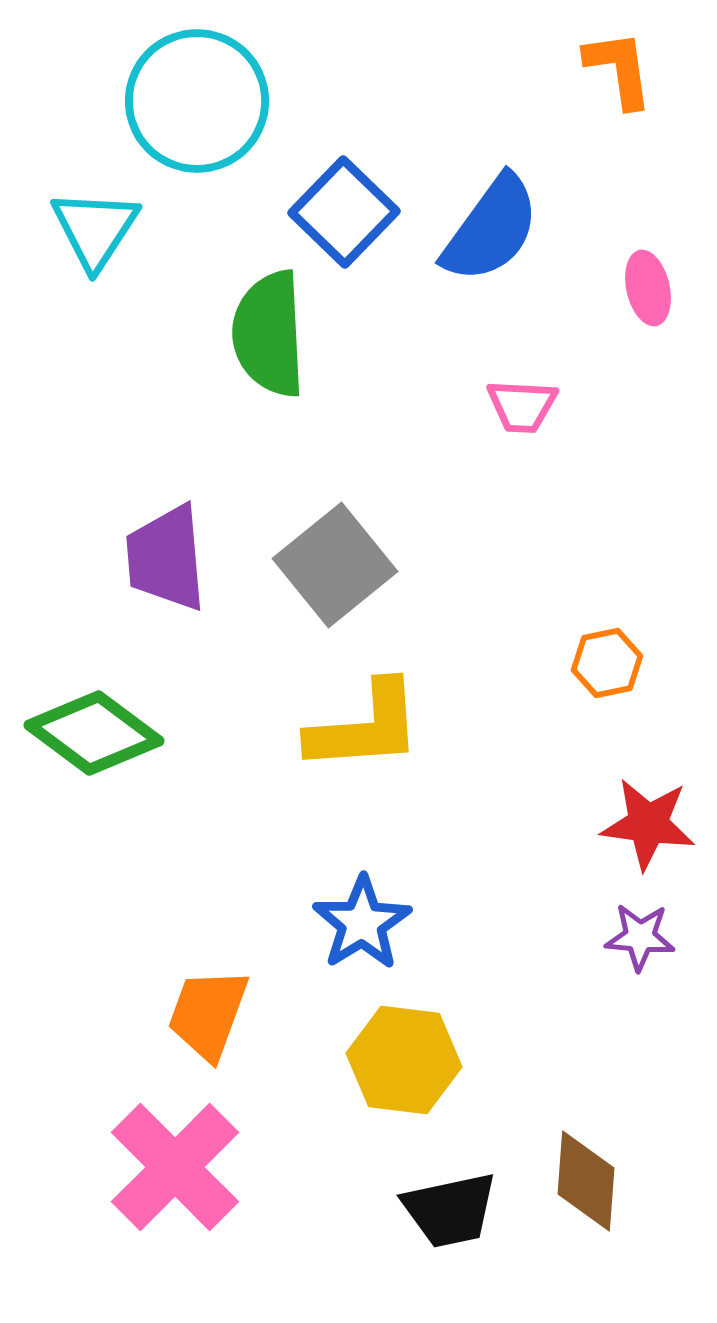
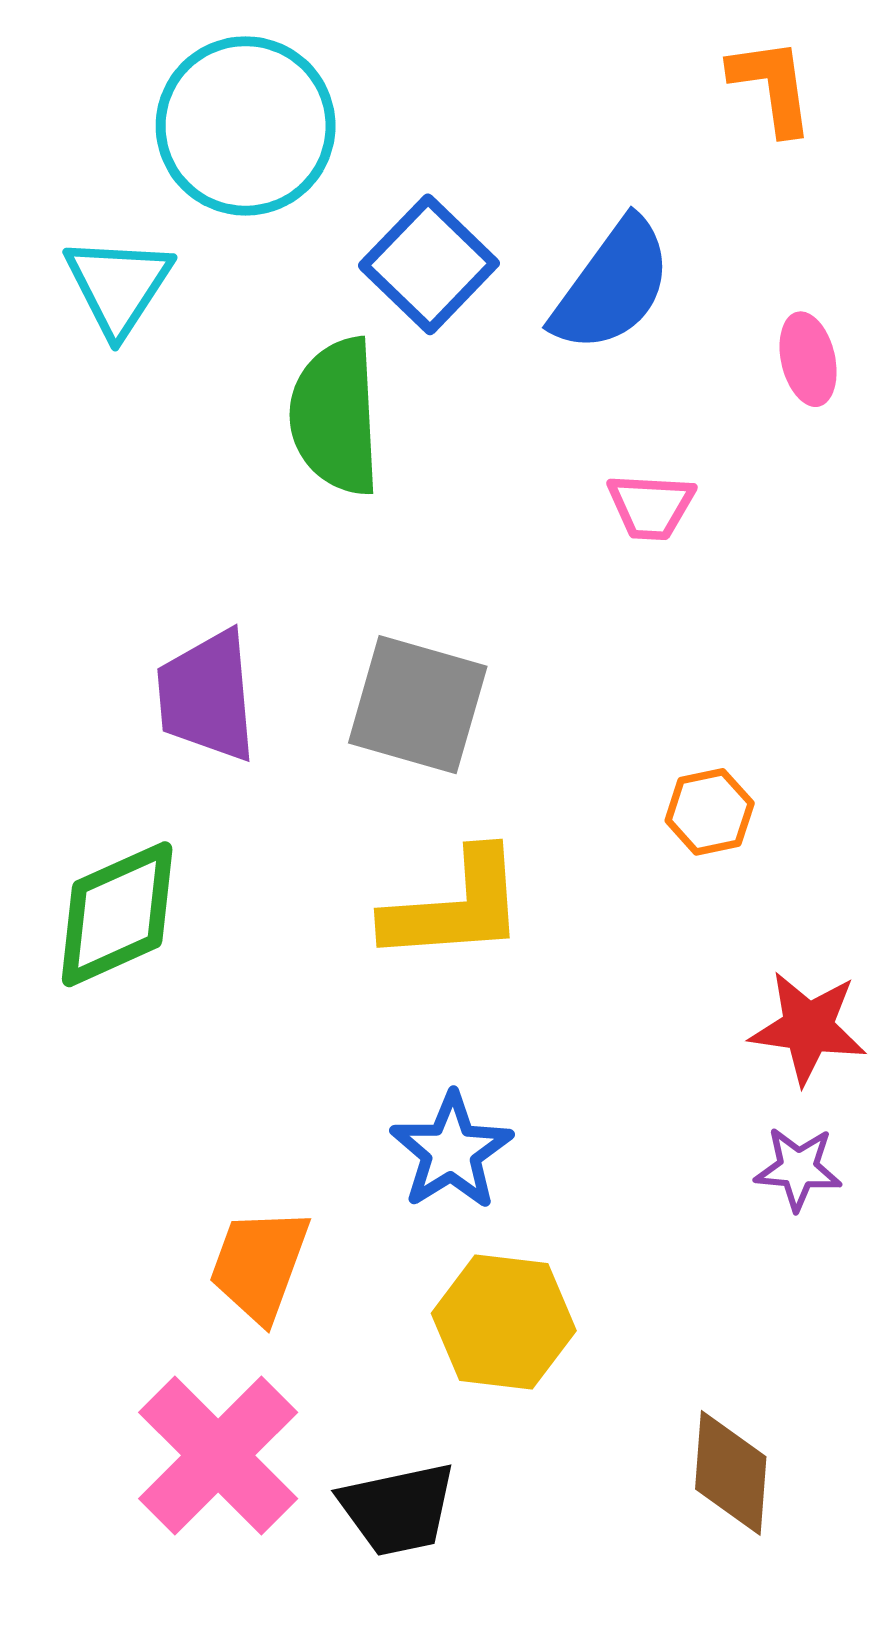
gray square: (335, 565) -> (418, 705), turned -35
orange hexagon: (607, 663) -> (710, 812), moved
green diamond: (94, 733) -> (117, 914), turned -61
black trapezoid: (450, 1210) -> (398, 1509), moved

